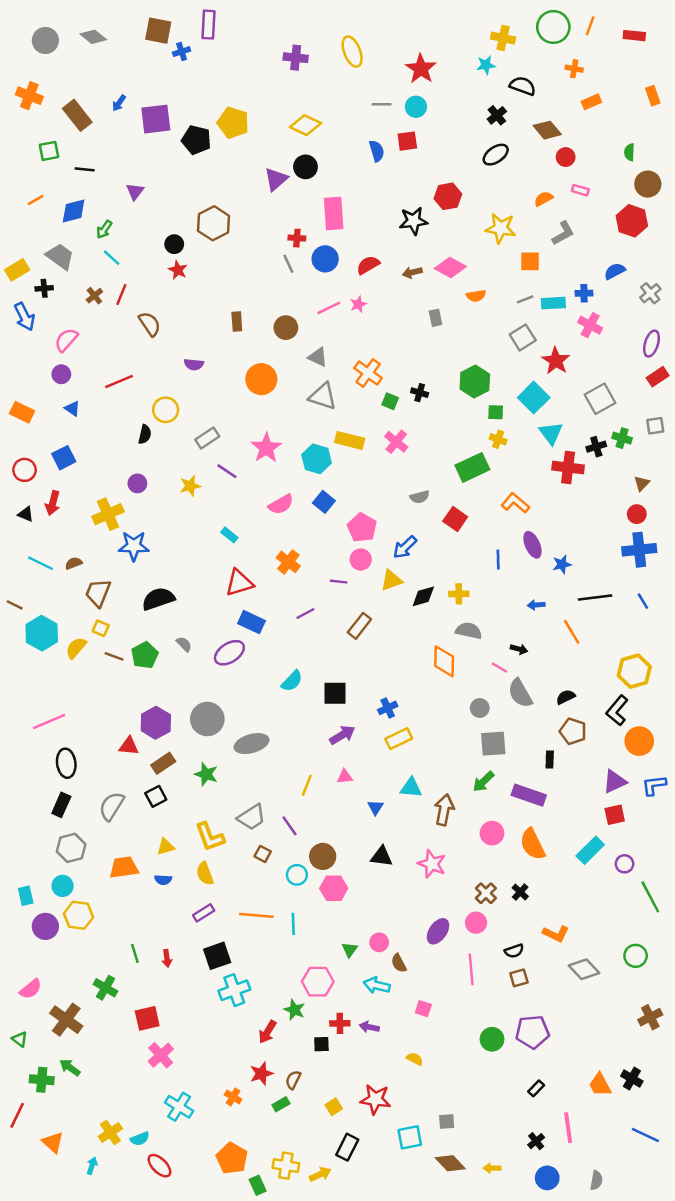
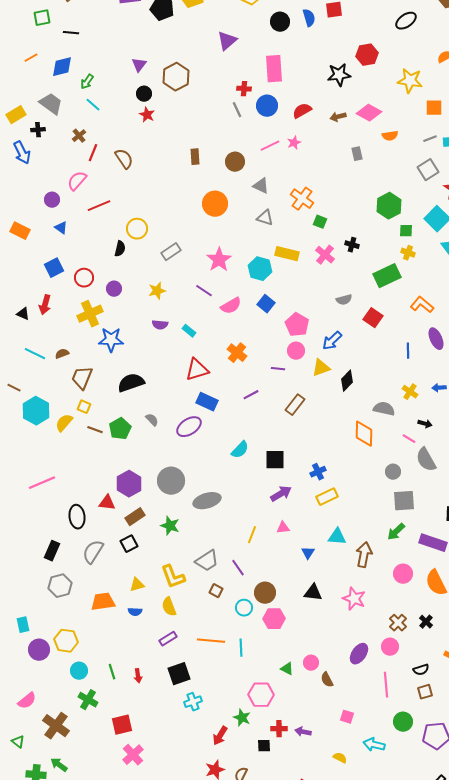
black circle: (305, 167) -> (280, 22), moved
purple triangle: (135, 191) -> (139, 65), moved
red line: (121, 294) -> (93, 153), moved
pink semicircle: (66, 340) -> (77, 181), moved
purple semicircle: (194, 364) -> (160, 325), moved
black cross: (420, 393) -> (352, 245), moved
gray triangle: (323, 396) -> (265, 218), size x0.7
red circle: (25, 470) -> (84, 278), moved
purple line: (227, 471) -> (204, 291), moved
yellow cross: (459, 594) -> (410, 392), moved, turned 35
black diamond: (423, 596) -> (347, 381), turned -30
black ellipse: (66, 763) -> (77, 517), moved
cyan circle: (63, 886) -> (79, 671), moved
green triangle: (350, 950) -> (287, 669), turned -40
cyan arrow: (377, 985) -> (374, 745), moved
cyan cross: (234, 990) -> (193, 702), size x0.7
green circle: (492, 1039) -> (403, 722), moved

